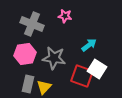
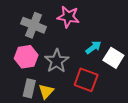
pink star: (65, 16) -> (68, 17), size x1.5
gray star: (54, 58) -> (57, 61), turned 30
white square: (97, 69) -> (113, 58), moved

